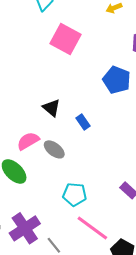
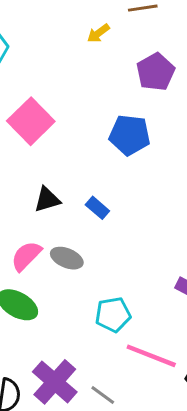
pink square: (66, 39) -> (31, 121), moved, turned 32
black triangle: (52, 108) -> (47, 200), turned -42

